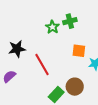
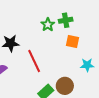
orange square: (79, 51) -> (73, 42), moved

